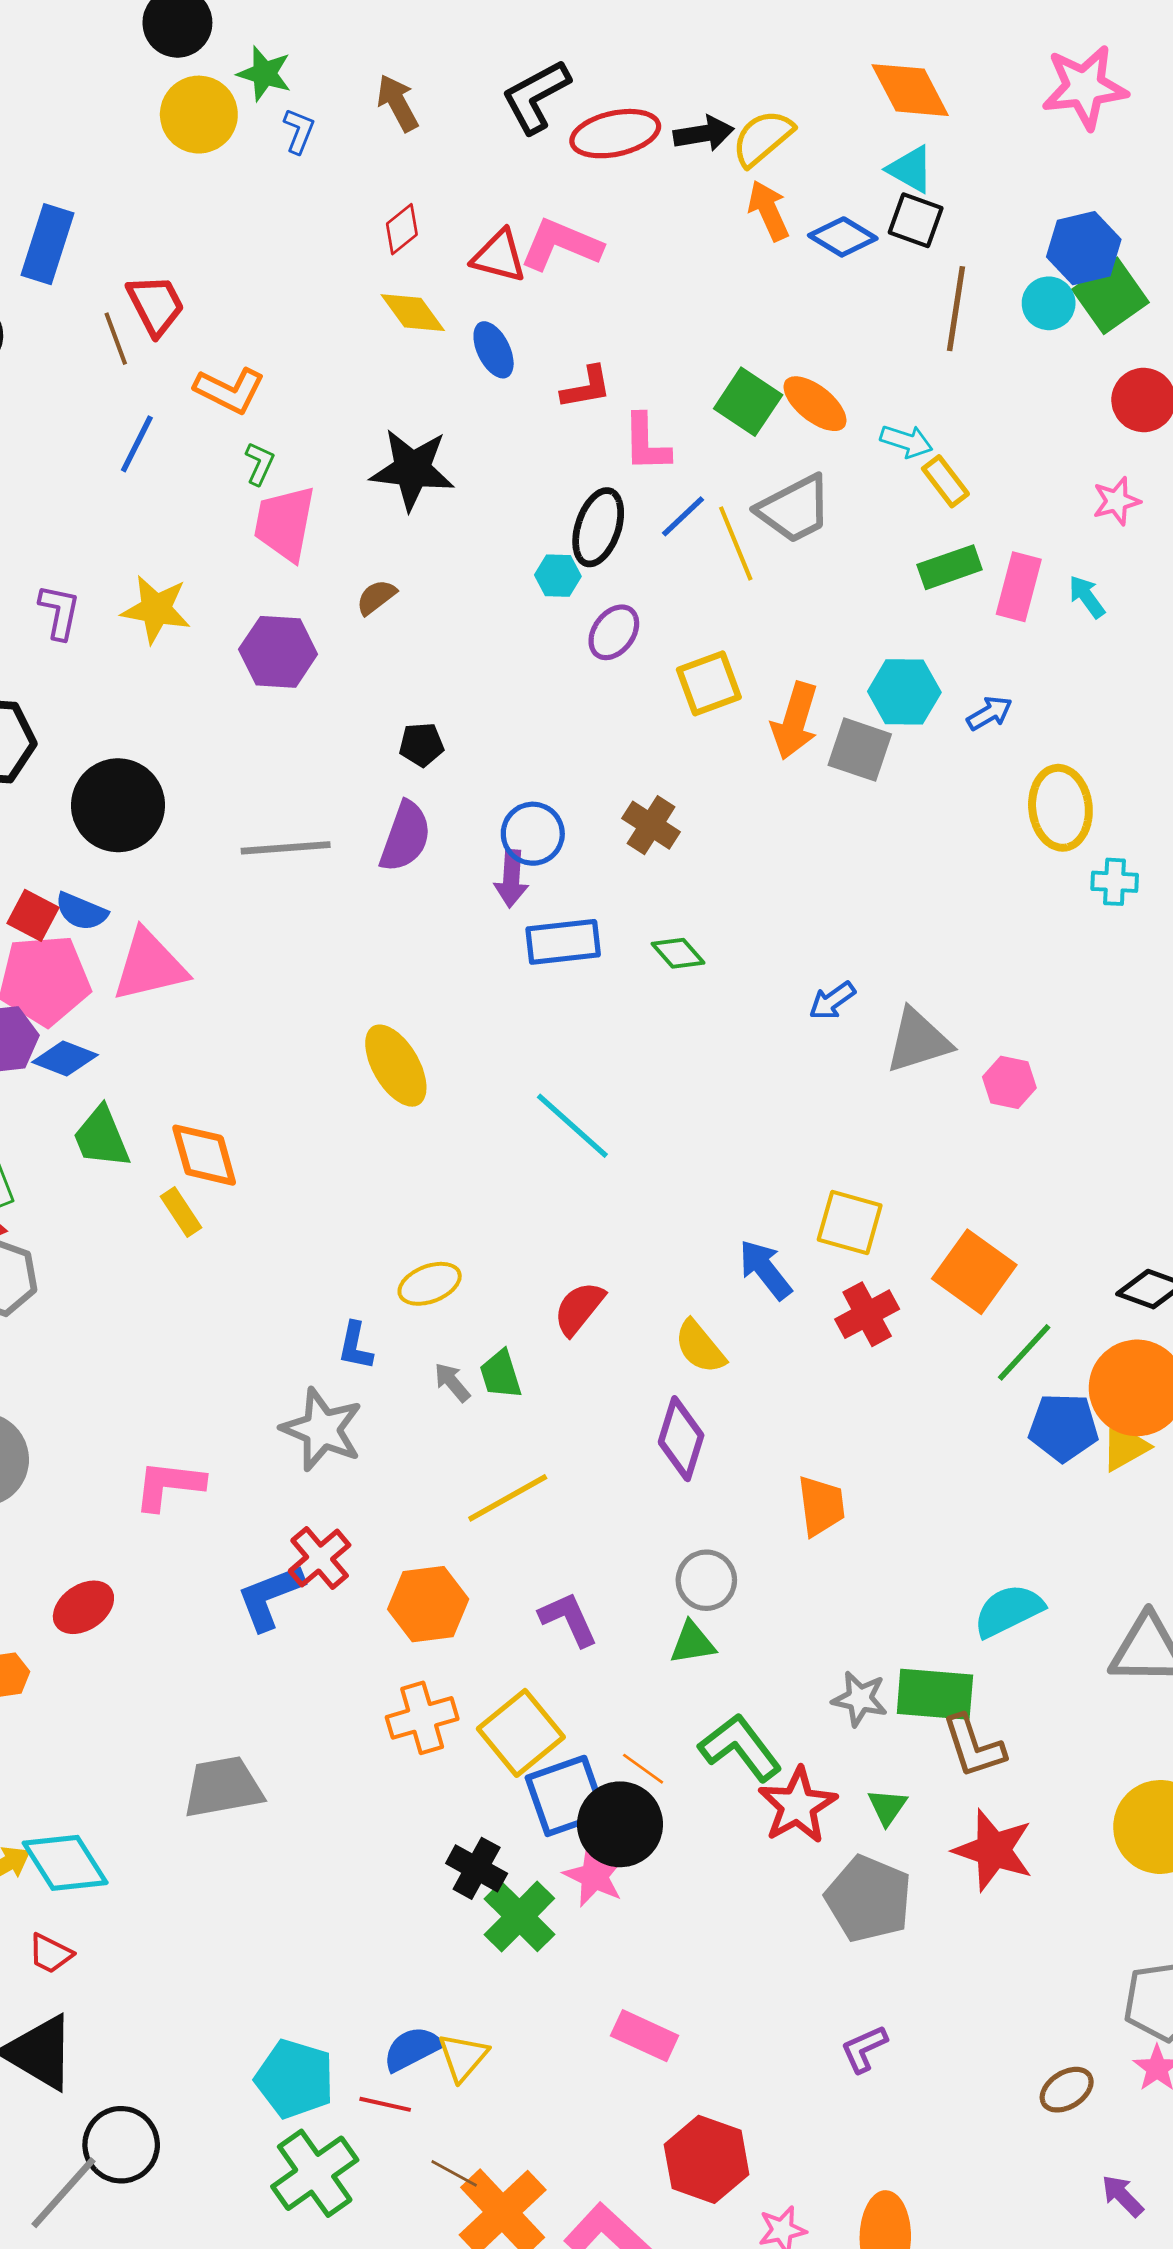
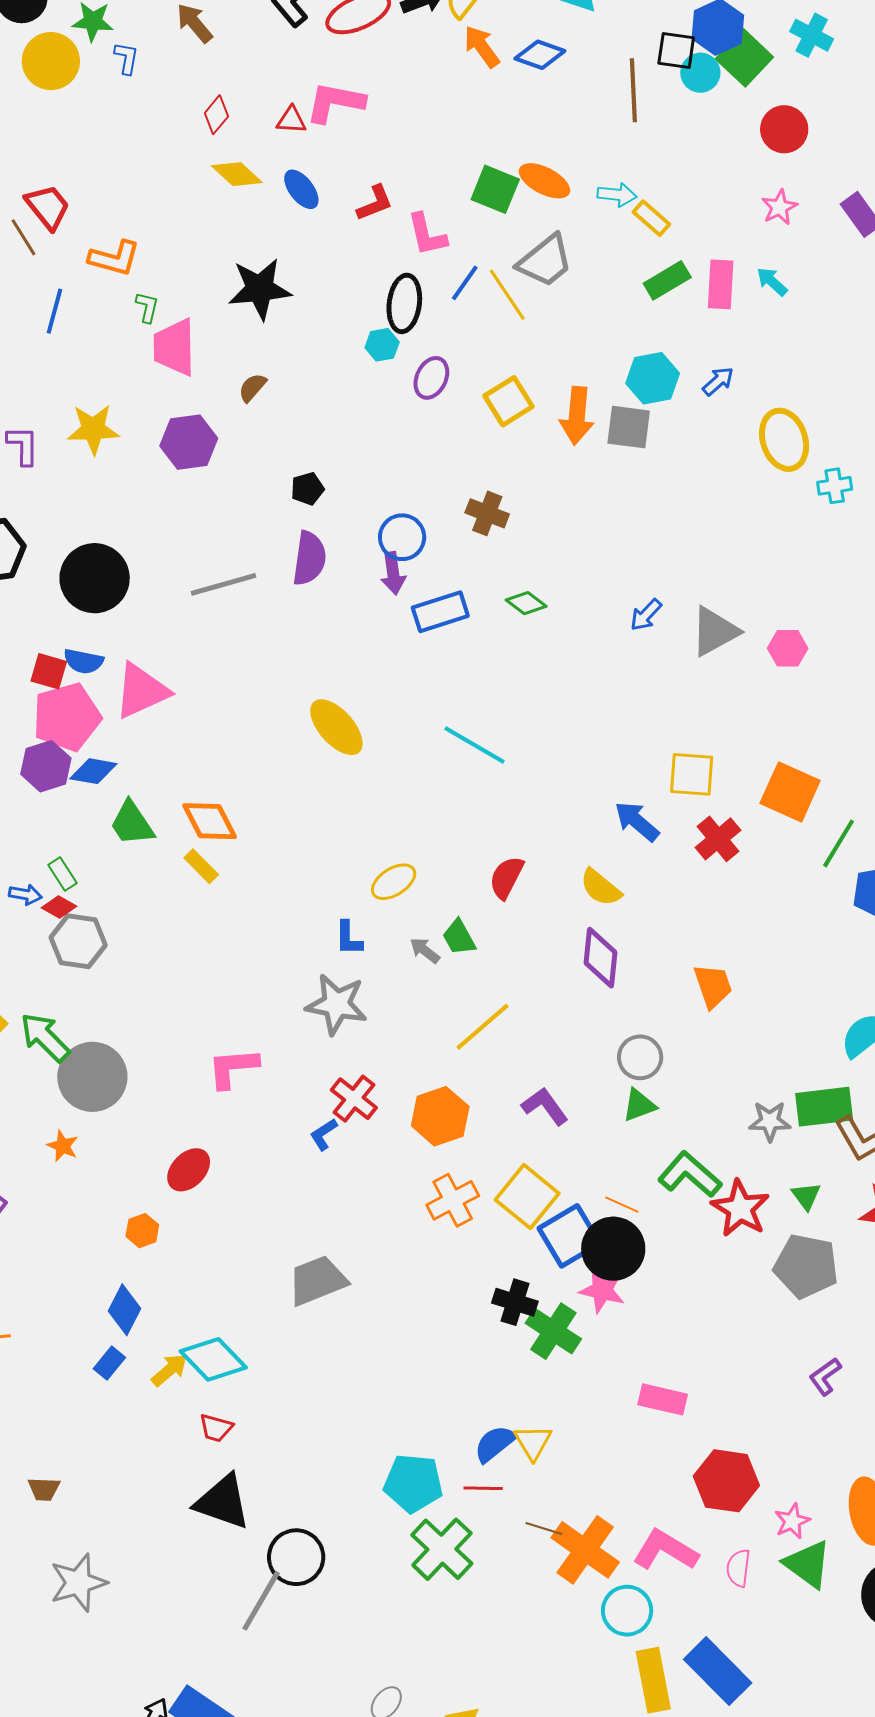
black square: (916, 220) -> (676, 50), moved
red triangle: (499, 256) -> (291, 120), size x0.7
blue L-shape: (270, 1597) -> (324, 1134), size x0.6

